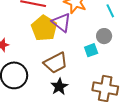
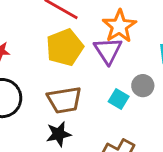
purple triangle: (61, 22) -> (108, 50), moved
cyan square: (91, 50) -> (119, 99), turned 32

